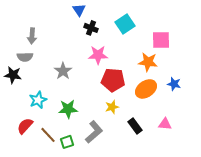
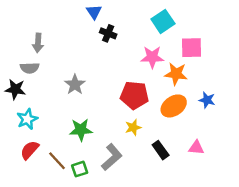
cyan square: (125, 24) -> (163, 21), moved
pink star: (98, 55) -> (152, 57), moved
cyan star: (38, 100) -> (27, 119), moved

